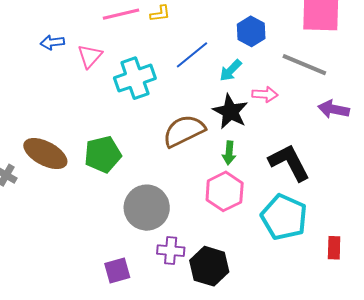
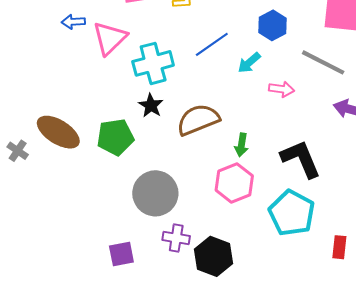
pink triangle: (90, 56) -> (110, 38), size x1.4
black star: (230, 112) -> (151, 105), moved, size x0.7

